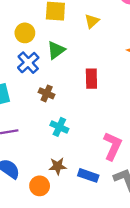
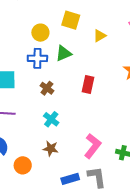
blue cross: (28, 63) -> (37, 58), turned 30
brown star: (58, 166) -> (51, 149), moved
blue rectangle: (88, 175) -> (70, 179), moved, turned -48

